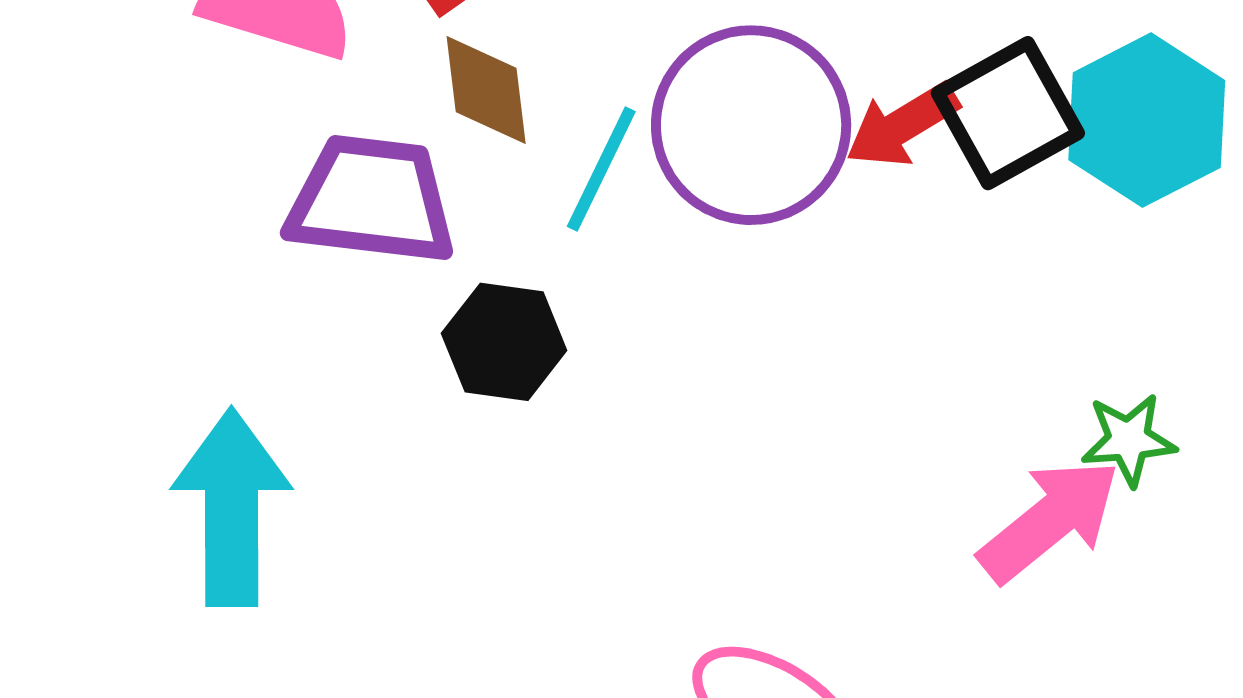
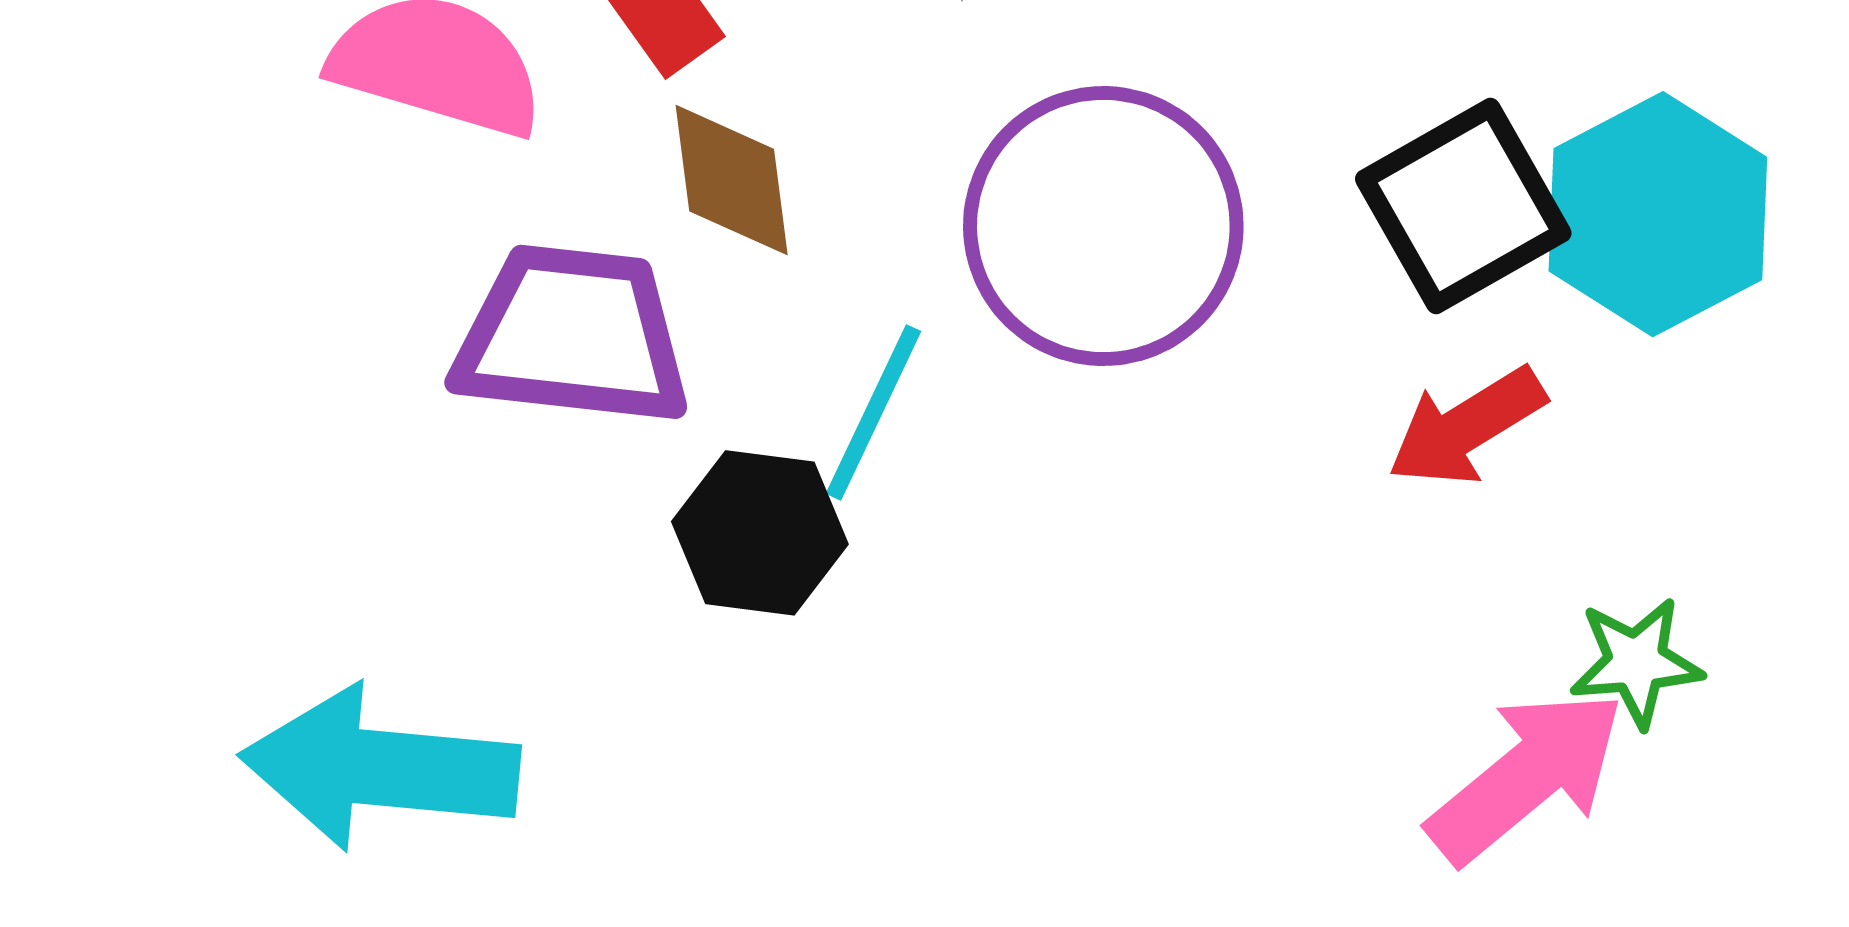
red arrow: (902, 125) -> (1466, 427), moved
cyan line: (601, 169) -> (874, 412), moved
cyan arrow: (232, 508) -> (380, 768), turned -84

